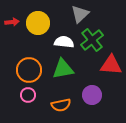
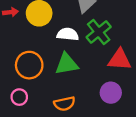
pink circle: (28, 95) -> (19, 97), moved
purple circle: (92, 95) -> (111, 93), moved

